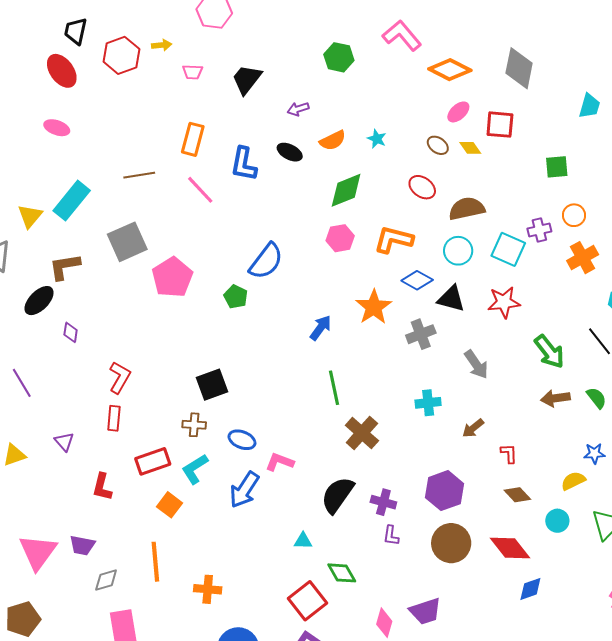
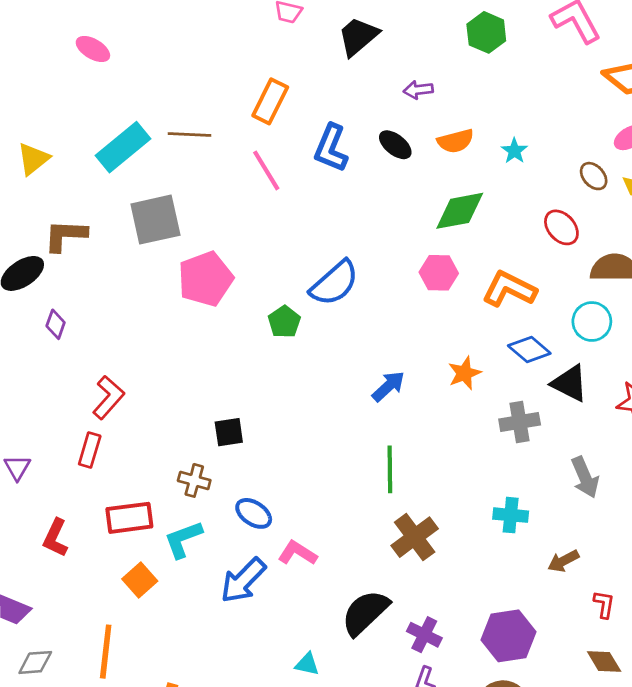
cyan rectangle: (72, 201) -> (123, 147), moved
orange star: (374, 307) -> (464, 373), size x0.7
black square: (212, 385) -> (229, 432), size x0.7

